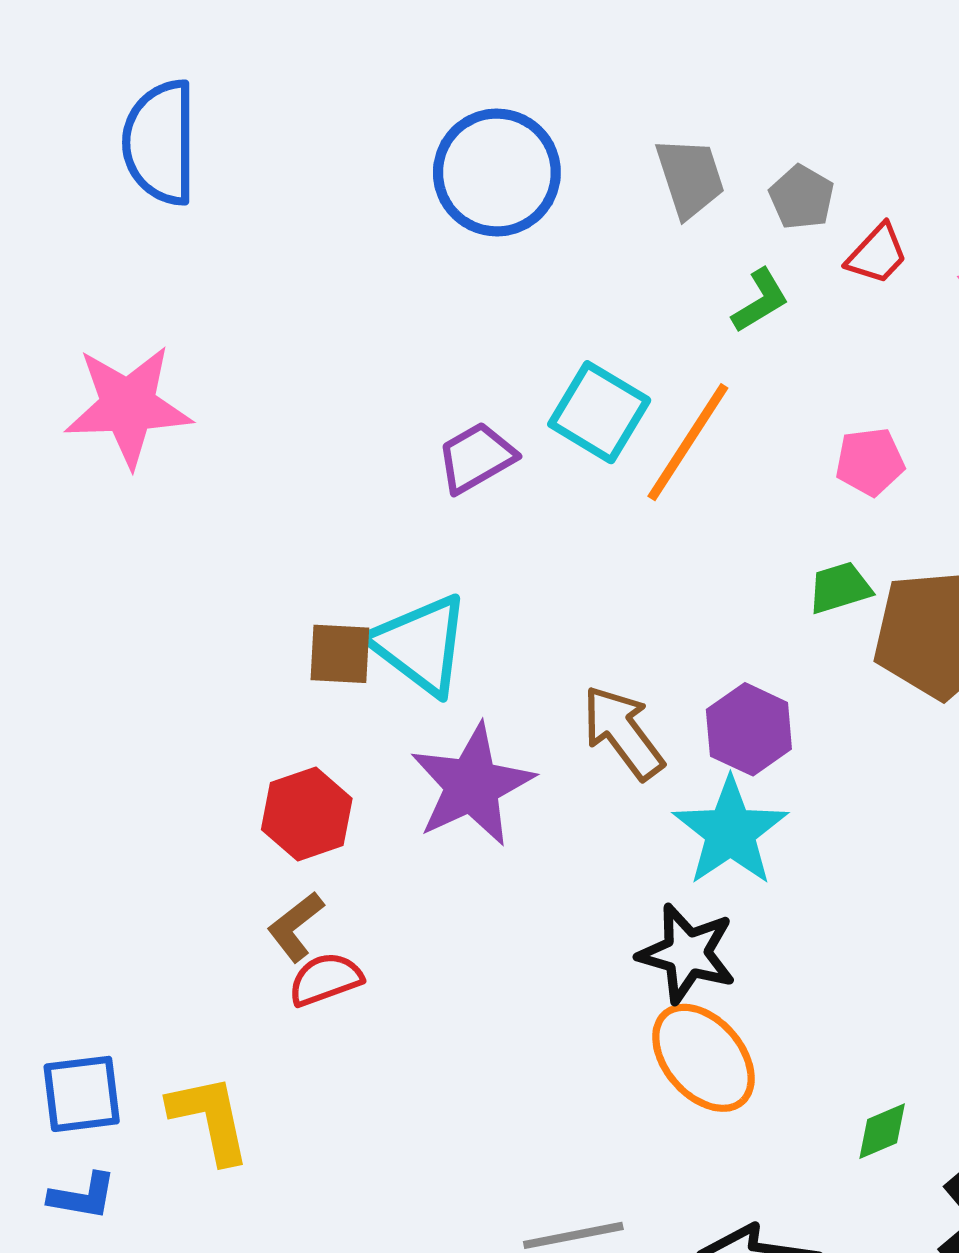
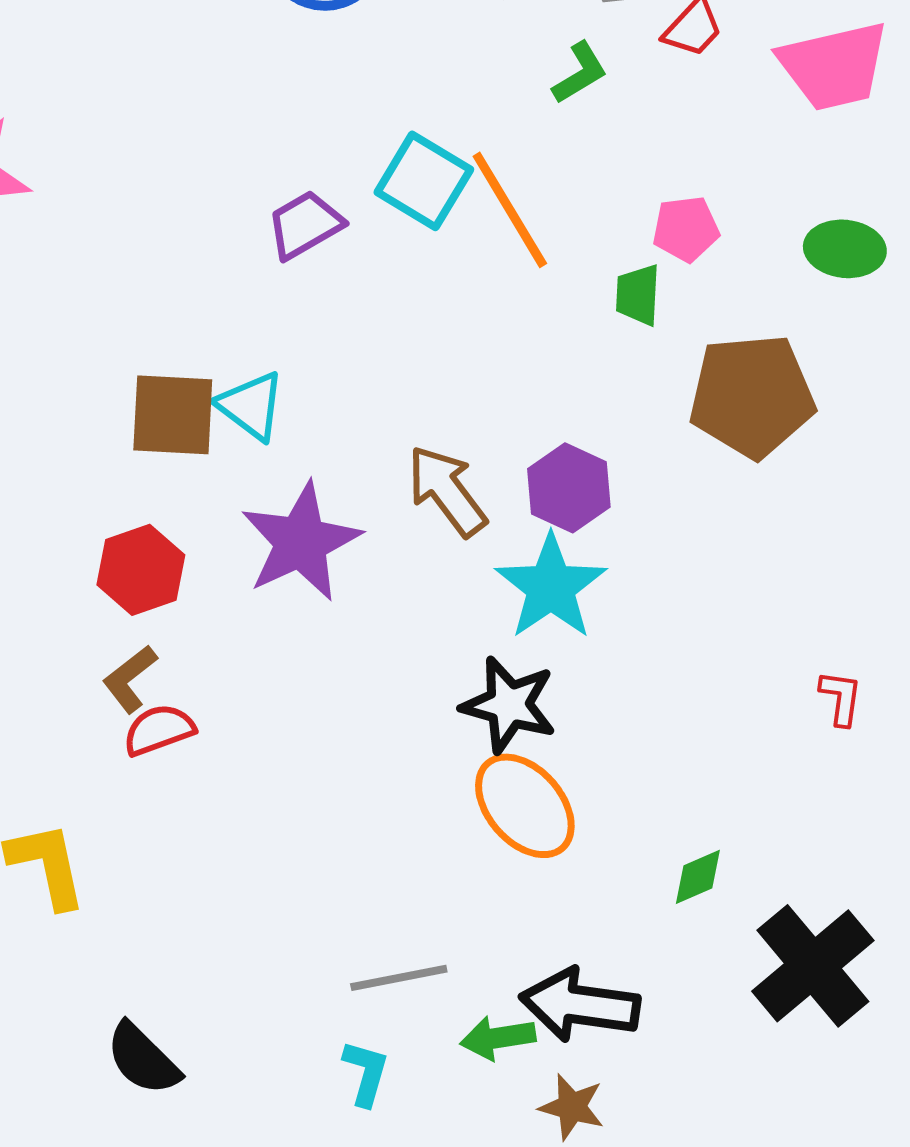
orange line: (688, 442) -> (510, 210), turned -64
green trapezoid: (840, 588) -> (638, 295), moved, turned -70
cyan triangle: (420, 645) -> (251, 406), size x0.7
brown square: (340, 654) -> (173, 415), size x1.4

